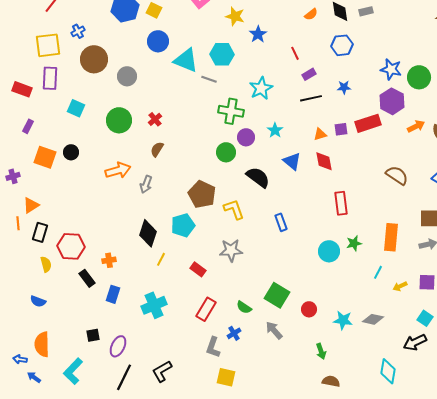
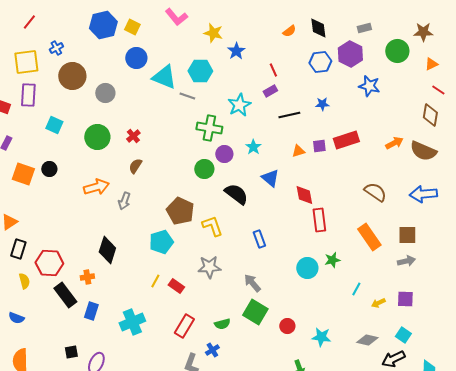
gray rectangle: (366, 11) -> (364, 28), moved
purple rectangle: (309, 74) -> (270, 91), moved
green circle: (419, 77) -> (397, 51), moved
purple hexagon: (392, 101) -> (350, 54), moved
red diamond: (324, 161) -> (304, 195), moved
black diamond: (148, 233) -> (107, 250), moved
orange rectangle: (391, 237) -> (369, 237), moved, turned -40
yellow line: (161, 259) -> (155, 281), moved
black rectangle: (87, 278) -> (65, 295), size x1.4
green semicircle: (244, 307) -> (222, 324), turned -49
gray diamond: (373, 319) -> (367, 340), moved
gray arrow: (274, 330) -> (252, 283), moved

